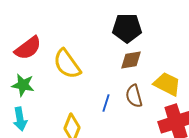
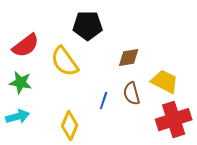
black pentagon: (127, 28) -> (88, 26), moved
cyan arrow: (20, 119) -> (18, 117), turned -95

